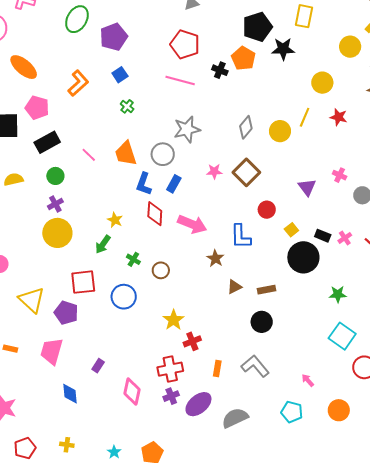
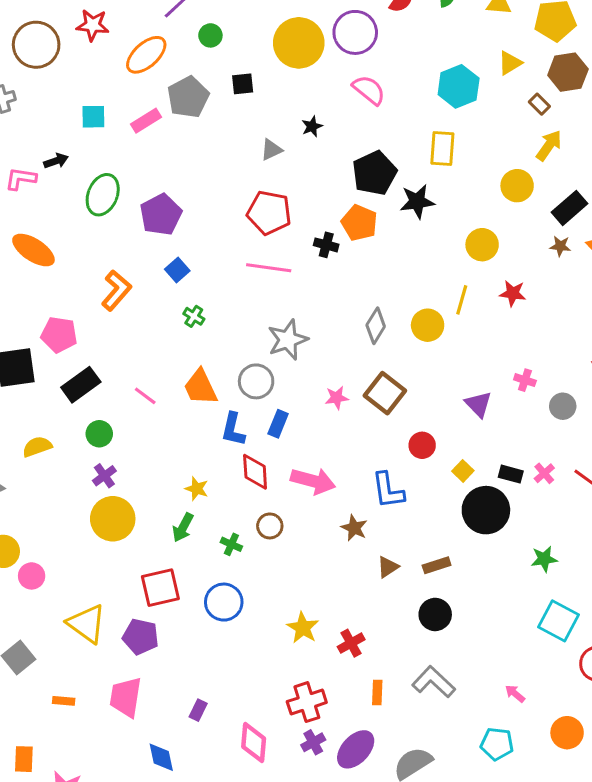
orange ellipse: (24, 67) -> (33, 250), moved
brown circle: (161, 270) -> (270, 526), moved
red cross: (192, 341) -> (351, 643), moved

